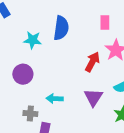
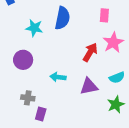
purple triangle: (93, 97) -> (89, 86), turned 42
cyan arrow: (55, 99) -> (58, 77), moved

